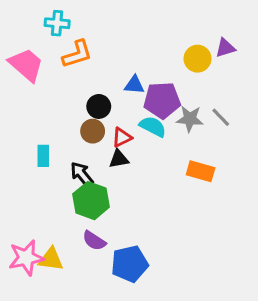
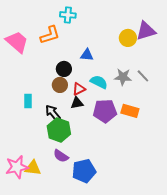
cyan cross: (57, 23) -> (68, 15), moved
purple triangle: (225, 48) -> (146, 31), size x1.5
purple pentagon: (162, 100) -> (105, 111), moved

